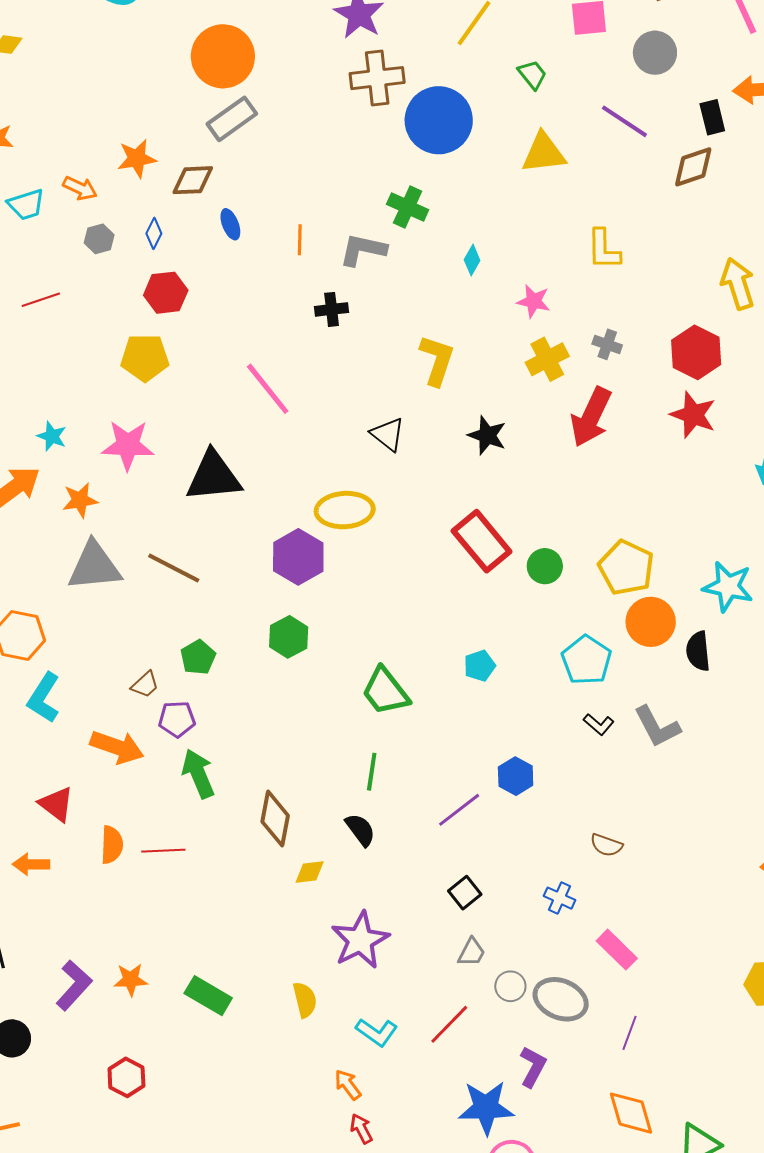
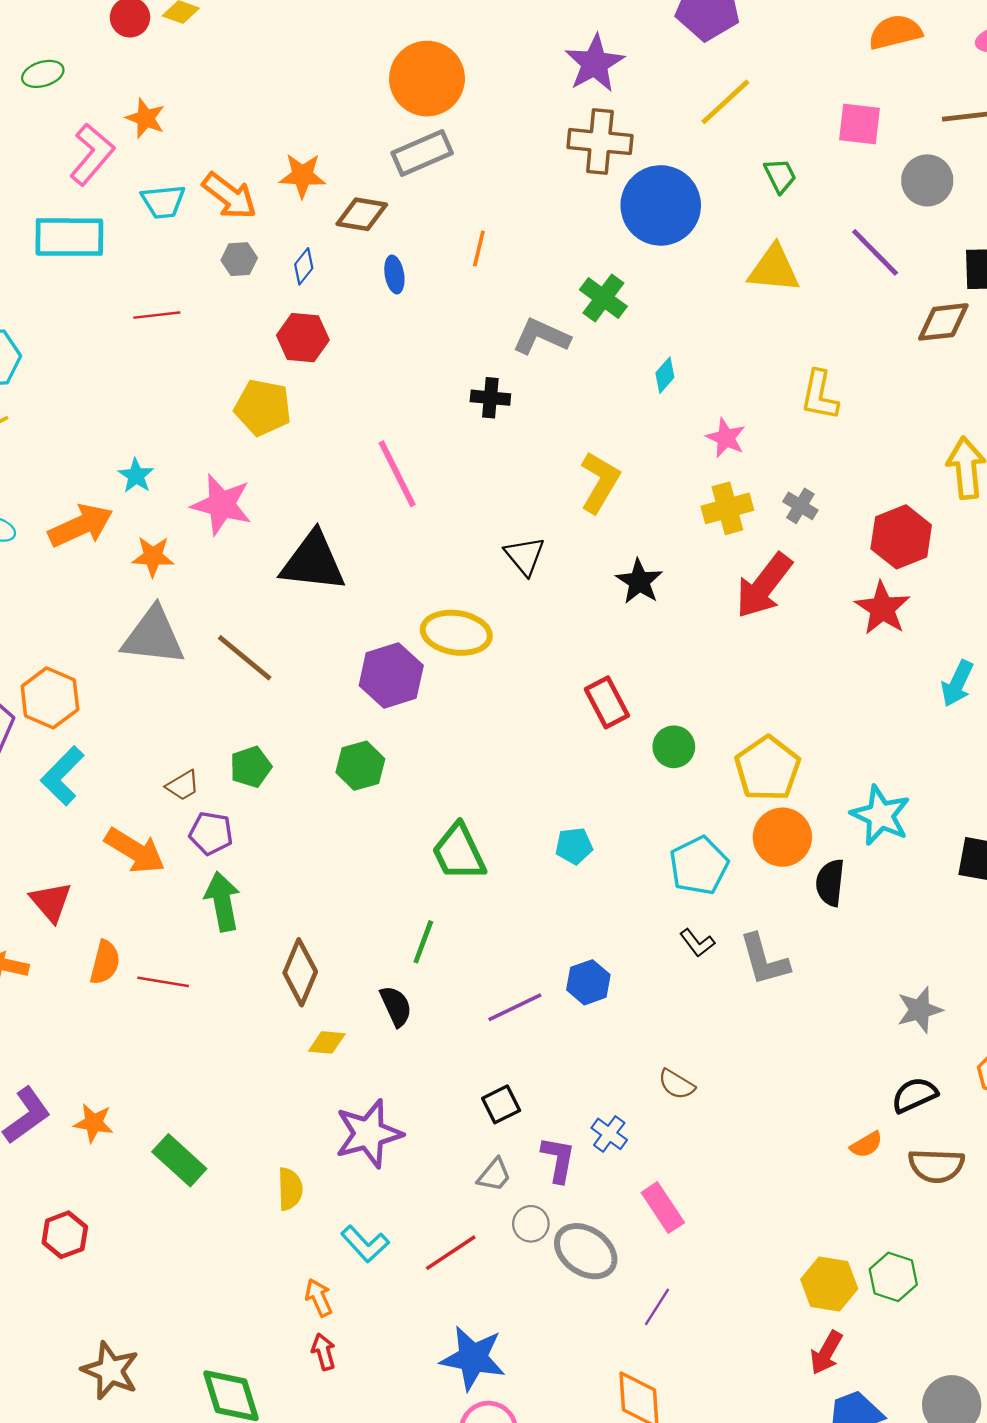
orange arrow: (80, 188) -> (230, 196), size x1.4
orange line: (300, 240) -> (479, 249), moved
red rectangle: (482, 541) -> (607, 702), size x0.7
purple L-shape: (533, 1067) -> (558, 1159), moved, turned -30

